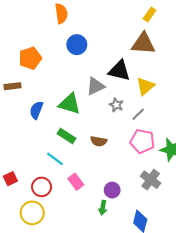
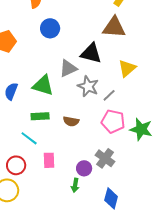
yellow triangle: (145, 86) -> (127, 68), moved
gray star: (116, 105) -> (88, 86), size x1.5
green rectangle: (66, 136) -> (40, 116), turned -36
gray cross: (151, 180) -> (105, 158), moved
pink rectangle: (76, 182) -> (49, 160), turned 35

